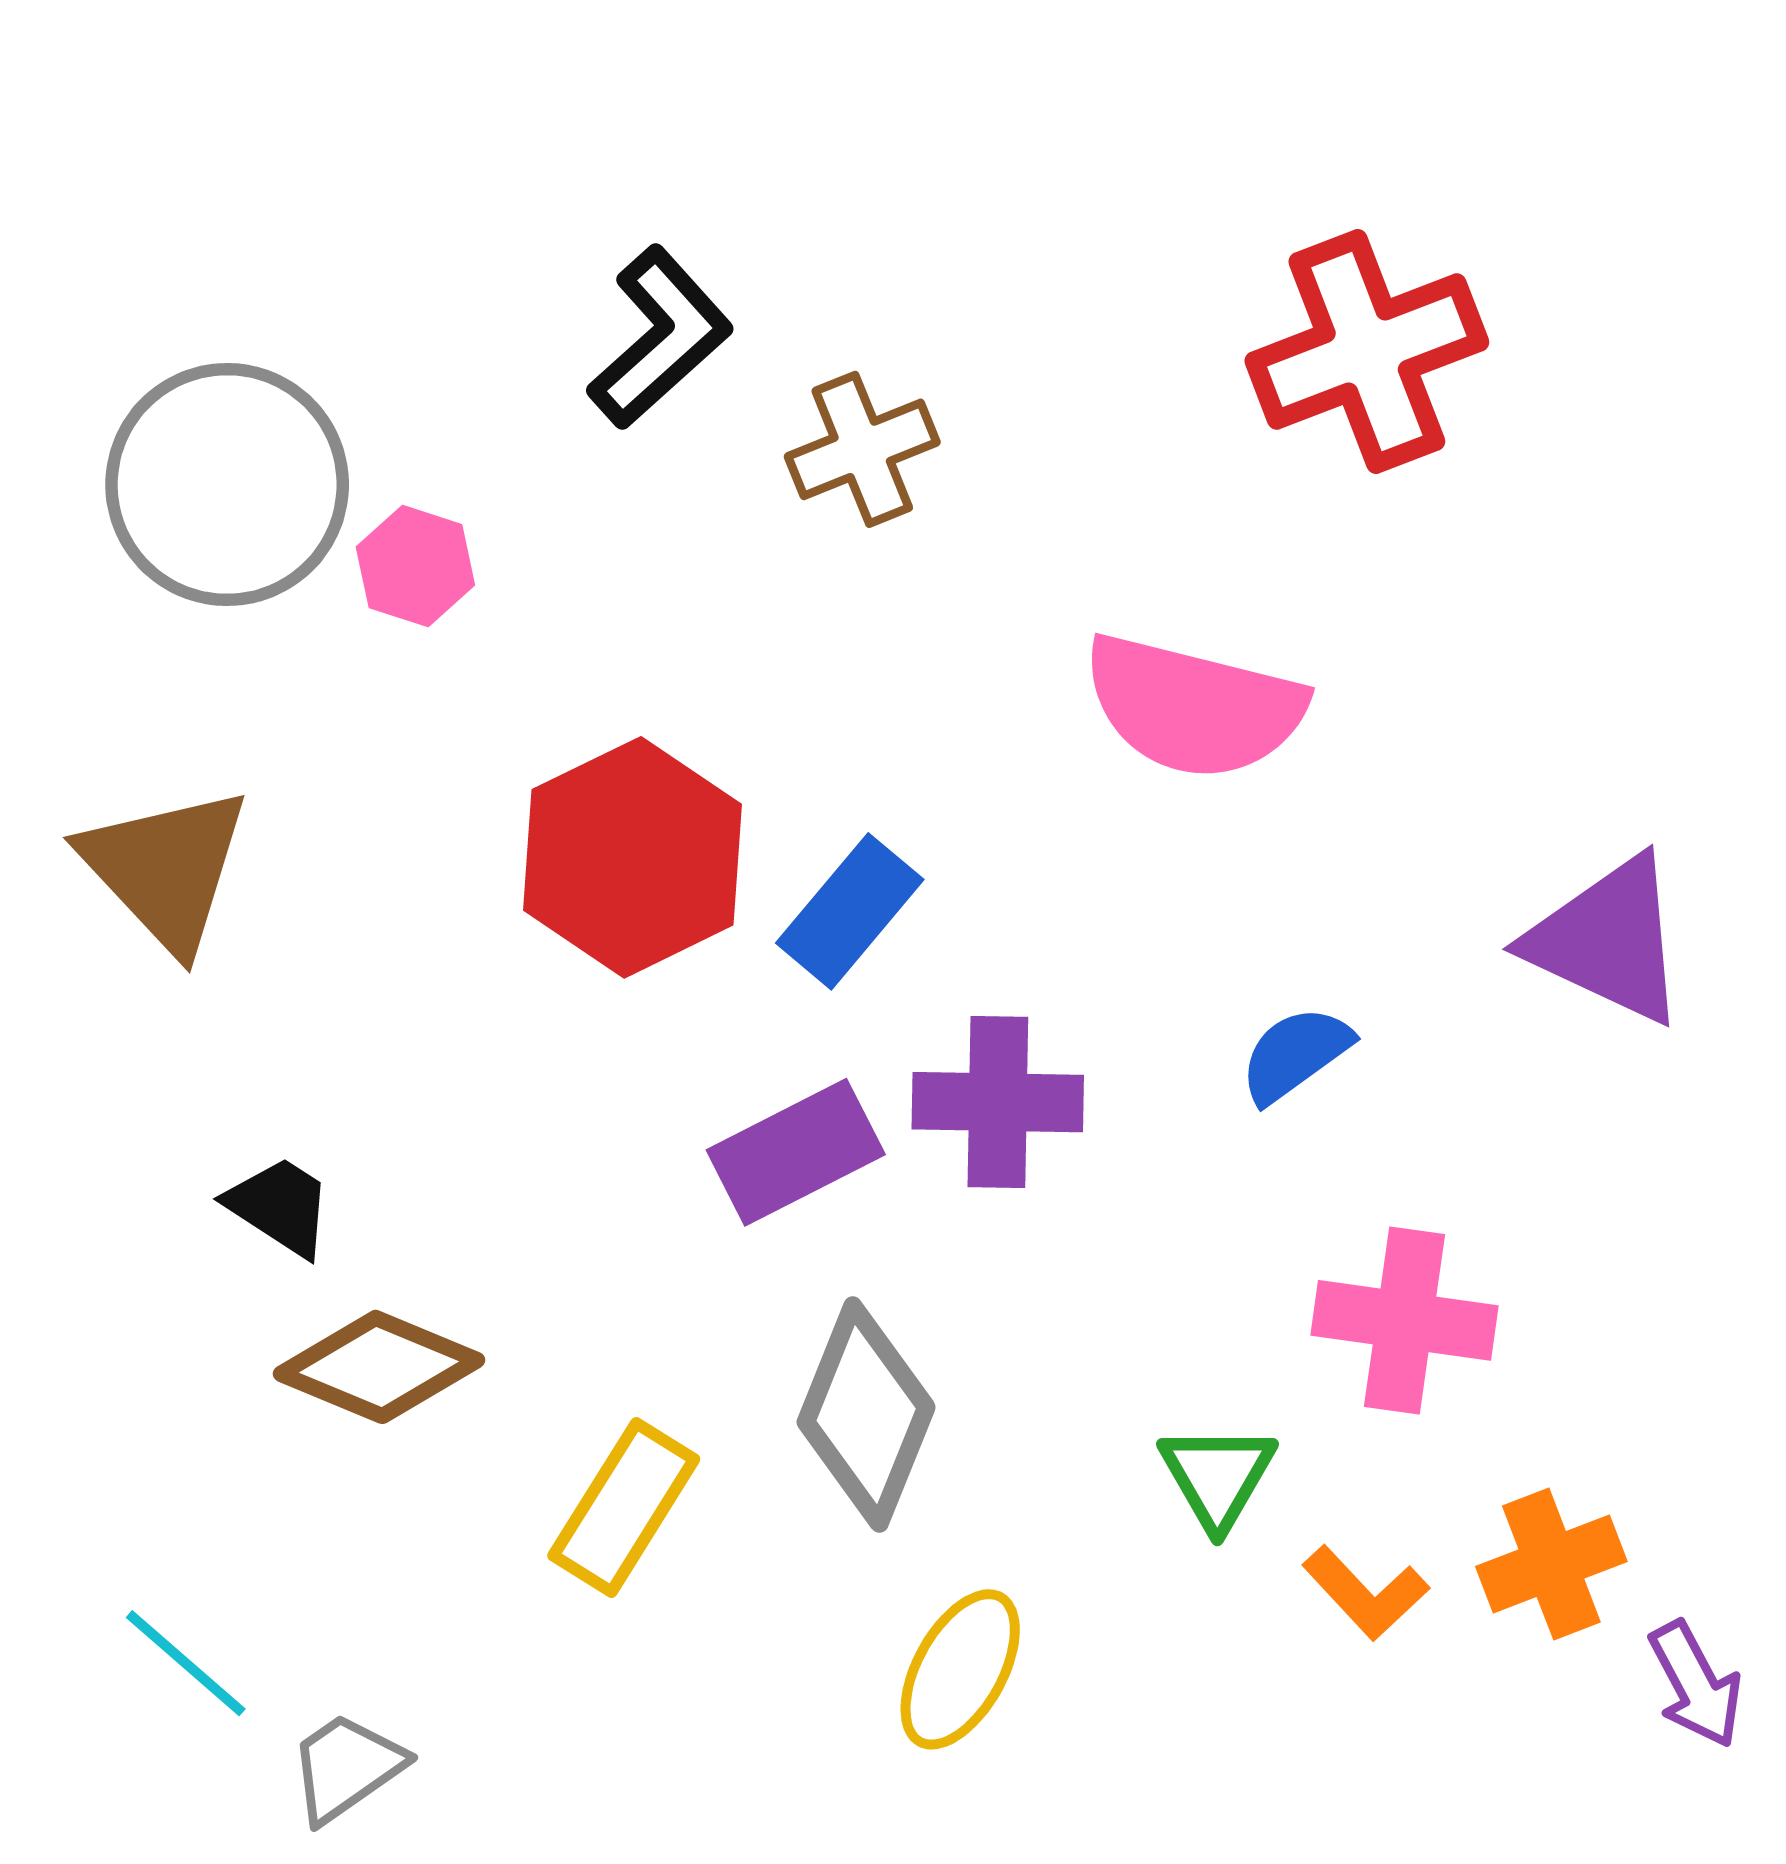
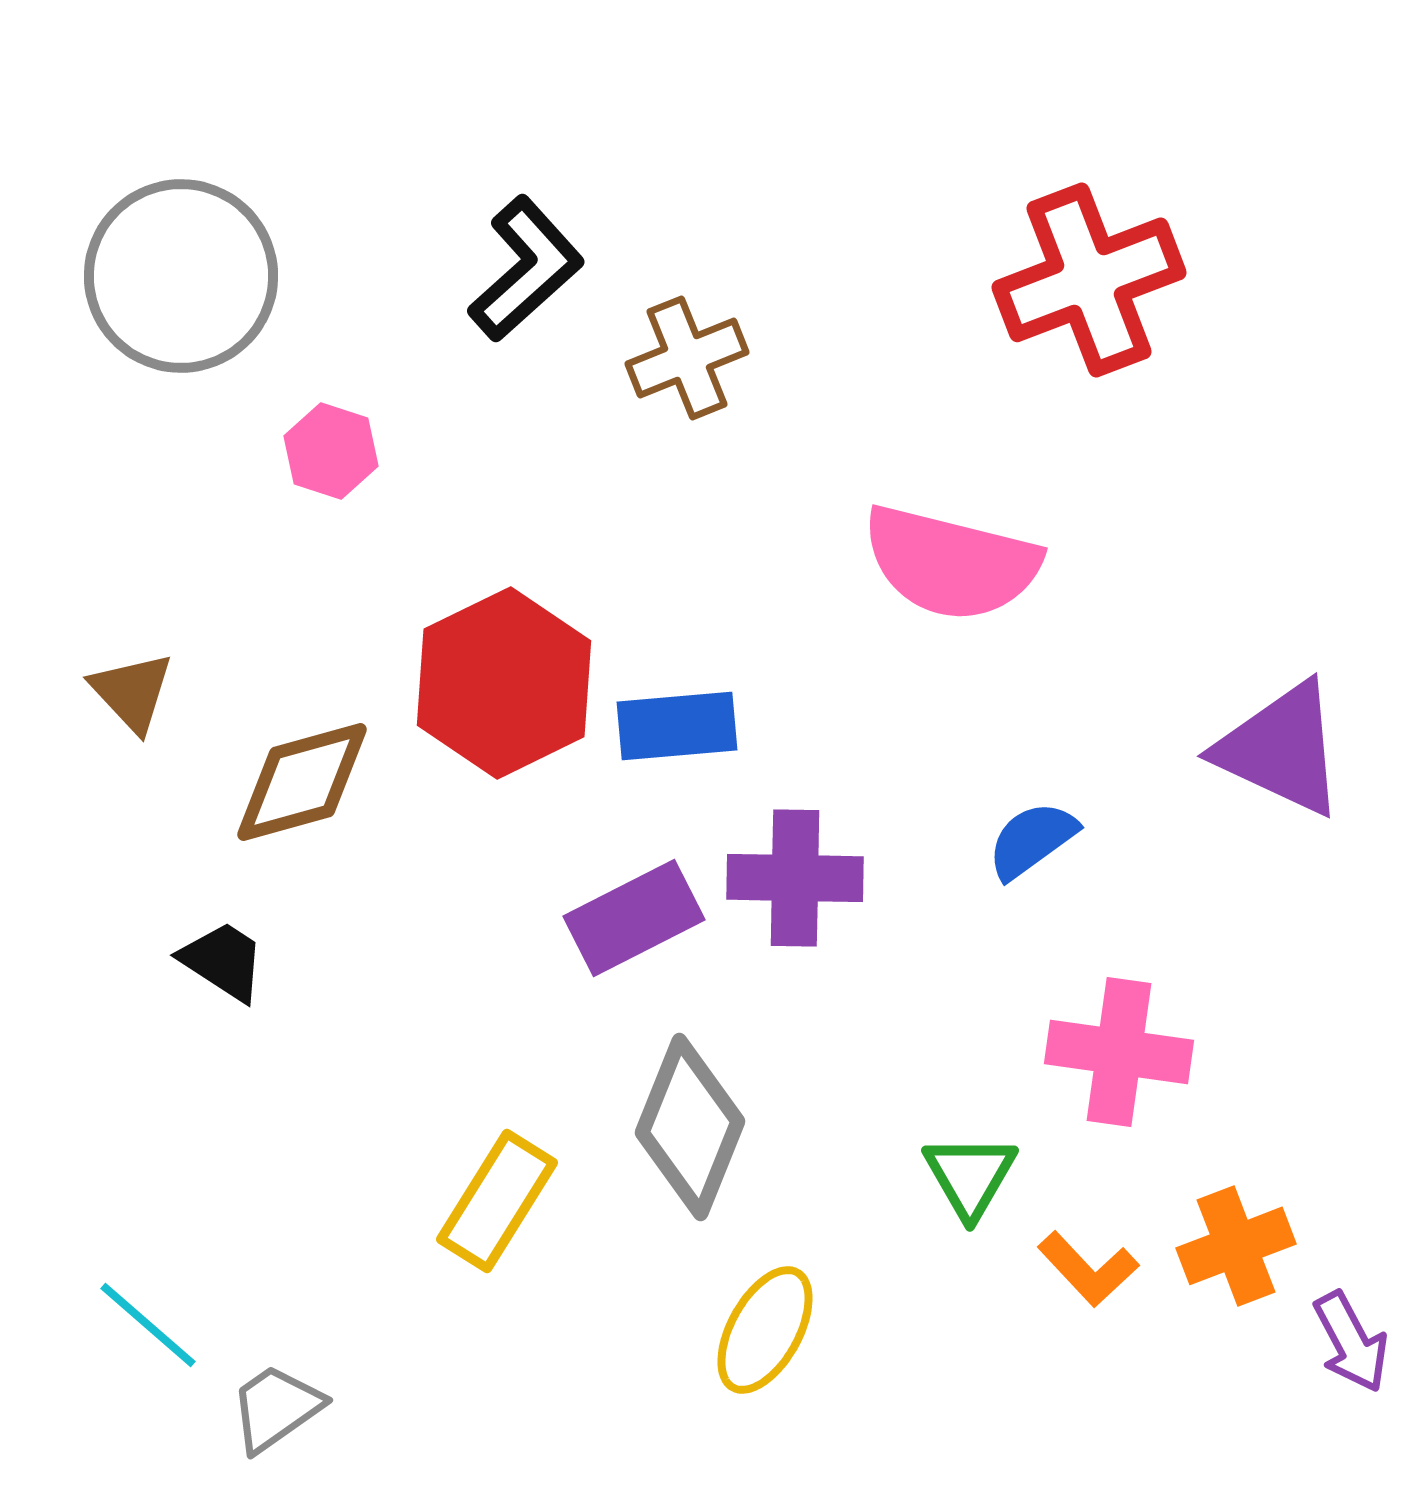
gray circle: (227, 485) -> (181, 276), moved
brown triangle: (166, 869) -> (132, 692), size x0.6
blue rectangle: (850, 911) -> (677, 726), turned 45
brown diamond: (379, 1367) -> (302, 782), moved, turned -38

